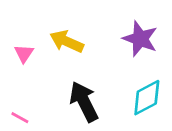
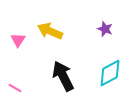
purple star: (140, 39) -> (105, 29), size x0.6

